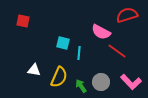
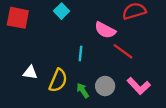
red square: (23, 21) -> (18, 18), size x1.5
cyan square: (63, 43) -> (61, 11), moved, turned 32

